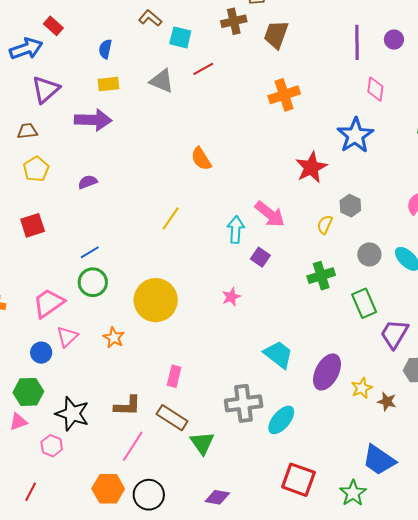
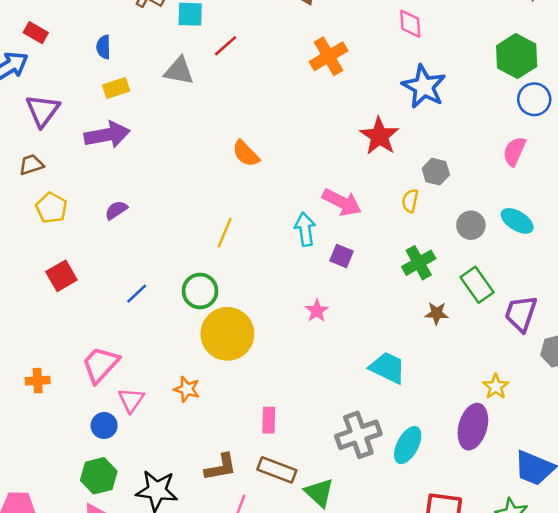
pink diamond: (375, 89) -> (410, 24), moved
green circle: (93, 282) -> (200, 291), moved
purple ellipse: (327, 372) -> (473, 427), moved
brown star: (387, 401) -> (437, 313), moved

